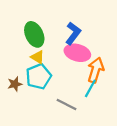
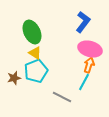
blue L-shape: (73, 33) -> (83, 22), moved
pink ellipse: (77, 53) -> (90, 49), moved
orange arrow: (96, 70) -> (89, 65), size x0.7

